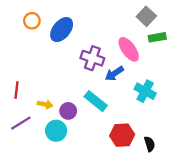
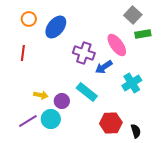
red line: (16, 90) -> (23, 53), moved
cyan cross: (145, 91) -> (132, 83), turned 30
purple line: (21, 123) -> (28, 121), moved

